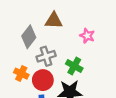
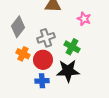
gray diamond: (29, 37) -> (18, 27), moved

